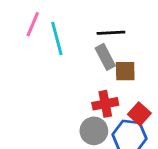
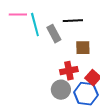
pink line: (33, 24) -> (18, 15), turned 66
gray rectangle: (105, 57) -> (54, 34), moved

